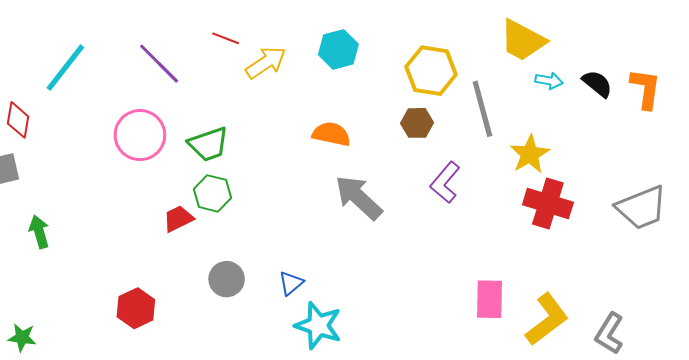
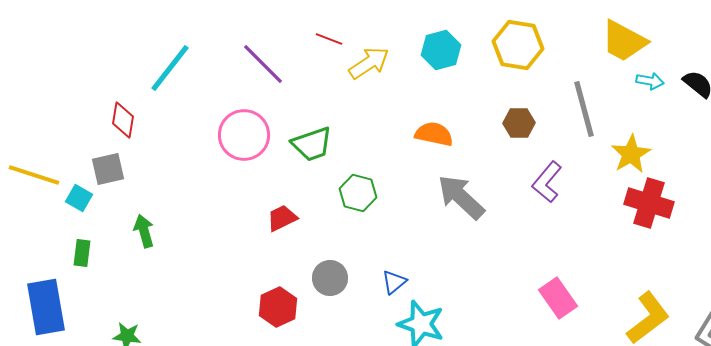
yellow hexagon: (431, 71) -> (518, 45), moved
green hexagon: (212, 193) -> (358, 193), moved
pink rectangle: (489, 299) -> (558, 298), moved, turned -36
red hexagon: (136, 308) -> (278, 307), moved

